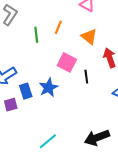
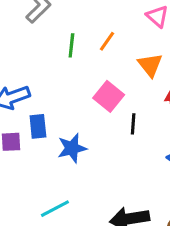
blue star: (49, 88) -> (72, 148), moved

